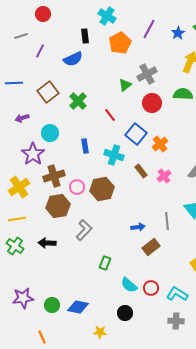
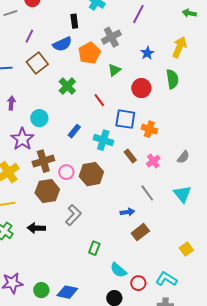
blue star: (178, 33) -> (147, 53), moved
gray line: (21, 36) -> (10, 13), moved
orange pentagon: (120, 43) -> (89, 53), moved
gray cross: (147, 74) -> (111, 37), moved
brown square: (48, 92) -> (37, 63), moved
green semicircle: (183, 94) -> (172, 79), turned 78
purple arrow: (22, 118) -> (11, 103), turned 112
blue square: (136, 134) -> (125, 119), turned -30
orange cross: (160, 144) -> (149, 129), turned -35
blue rectangle: (85, 146) -> (74, 131), turned 48
gray line: (167, 221) -> (147, 193), moved, turned -30
red circle: (151, 288) -> (138, 283), moved

